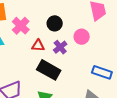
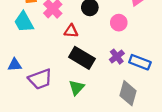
purple cross: (60, 47) -> (117, 57), moved

